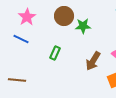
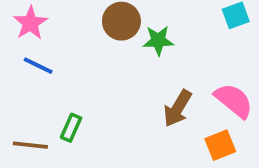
pink star: (27, 17) -> (30, 23), moved
green rectangle: (55, 53) -> (71, 128), moved

